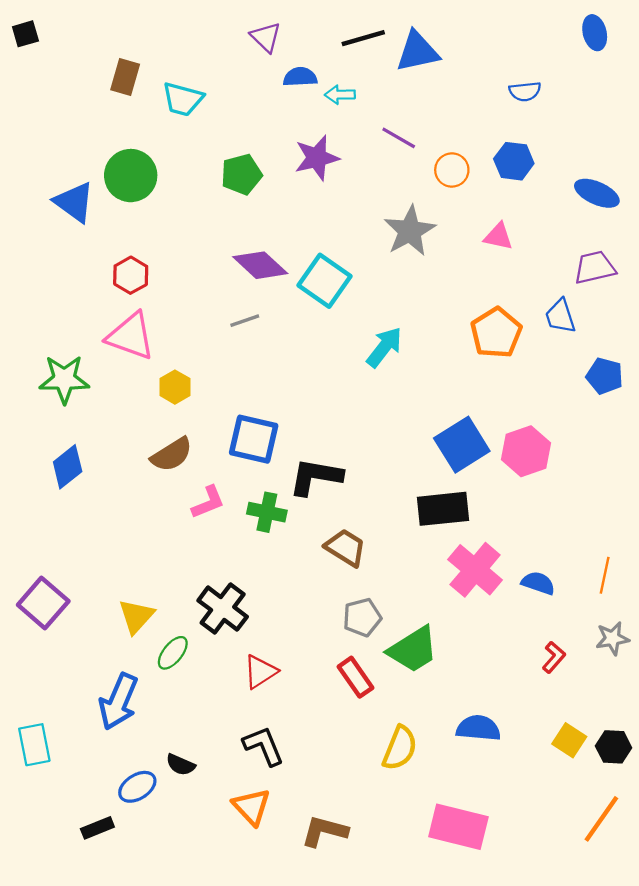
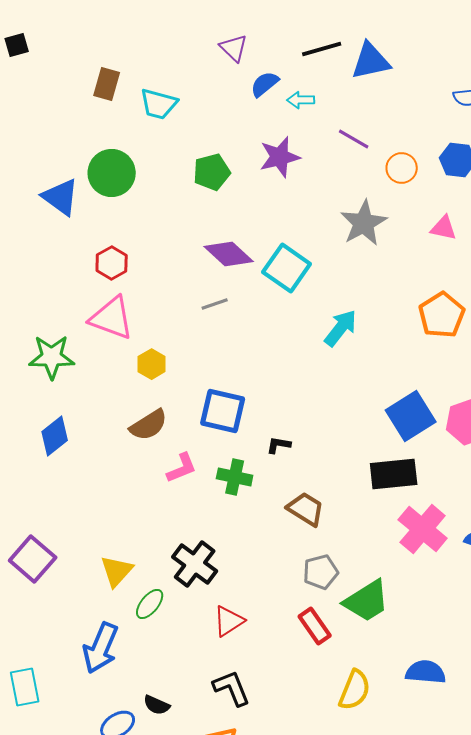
blue semicircle: (300, 77) -> (265, 84), turned -36
black L-shape: (316, 477) -> (279, 445), size x0.5

